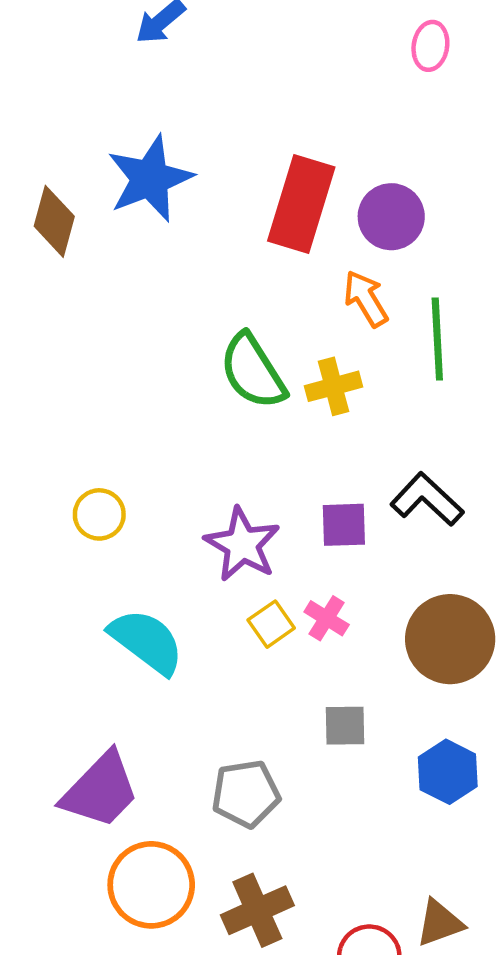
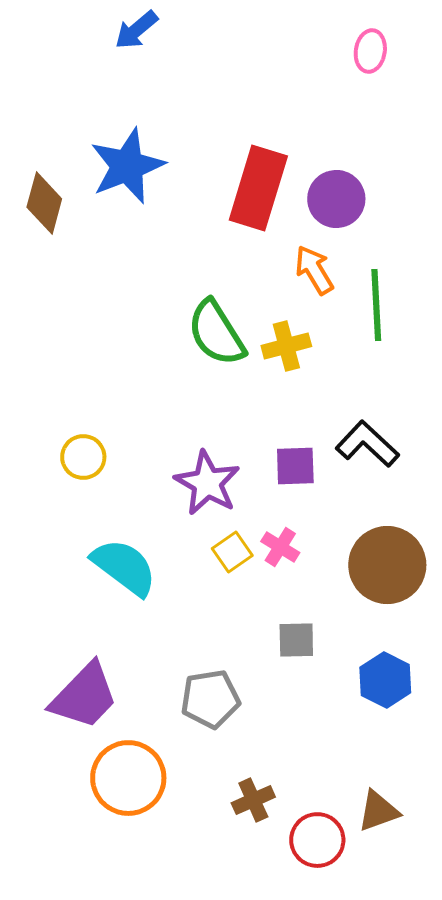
brown cross: (257, 910) -> (253, 800), moved, size x0.7

